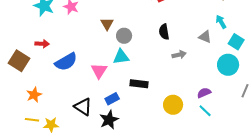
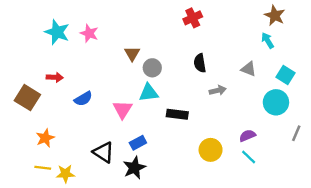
cyan arrow: (221, 22) -> (268, 40), moved
blue semicircle: (66, 62) -> (83, 99), size x0.7
black rectangle: (139, 84) -> (177, 114), moved

